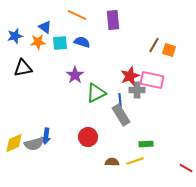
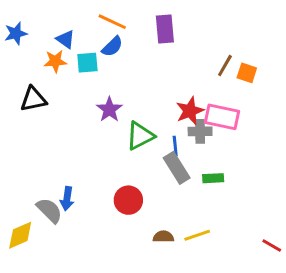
blue star: (15, 36) -> (16, 33), moved
blue semicircle: (82, 42) -> (112, 47), moved, turned 119
yellow diamond: (14, 143) -> (20, 235), moved
gray semicircle: (34, 144) -> (49, 210), turned -120
green rectangle: (146, 144) -> (213, 178), moved

